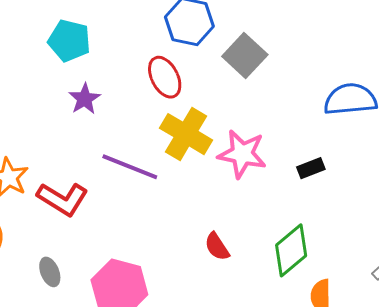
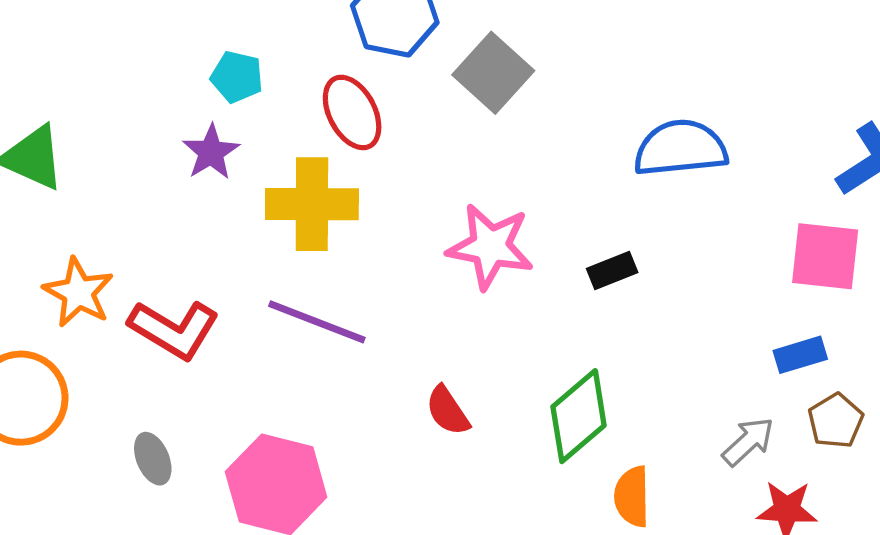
cyan pentagon: (69, 41) -> (237, 77), moved, size x0.7
yellow cross: (186, 134) -> (312, 204), moved, turned -30
purple line: (130, 167) -> (317, 322), moved

